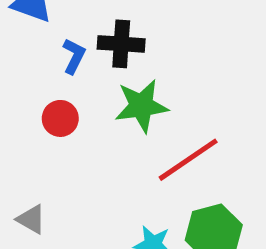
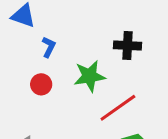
black cross: (121, 44) -> (127, 45), moved

